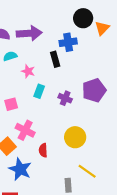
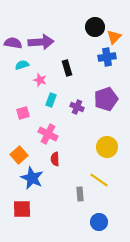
blue cross: (68, 42) -> (107, 57), moved
pink cross: (25, 130) -> (48, 134), moved
yellow circle: (75, 137) -> (107, 147), moved

